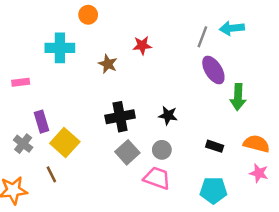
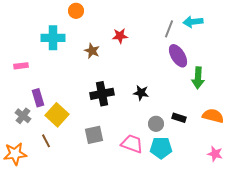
gray circle: (162, 150) -> (156, 124), moved
gray square: (127, 152) -> (94, 135), moved, turned 30
pink star: (259, 173) -> (215, 154), moved
cyan pentagon: (213, 190) -> (161, 148), moved

